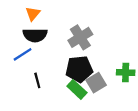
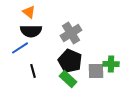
orange triangle: (33, 14) -> (29, 12), turned -32
black pentagon: (79, 69) -> (70, 61), turned 30
gray square: (96, 83) -> (96, 71), moved, turned 30

